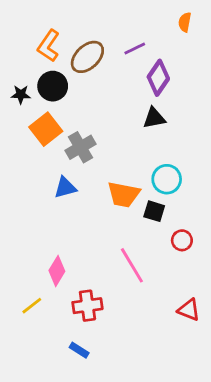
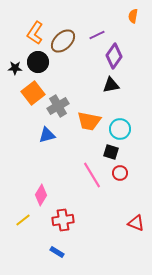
orange trapezoid: (124, 194) -> (89, 121), moved
red circle: (182, 240) -> (120, 173), moved
pink line: (132, 265) -> (92, 175), moved

